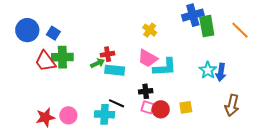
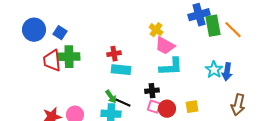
orange line: (240, 30) -> (233, 30), moved
pink trapezoid: (148, 58) -> (165, 46), moved
red trapezoid: (45, 61) -> (52, 61), turned 30
green arrow: (97, 63) -> (111, 97), moved, turned 80

